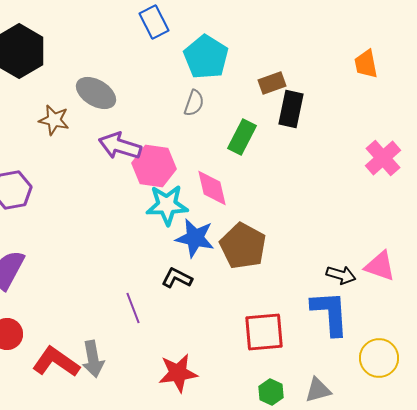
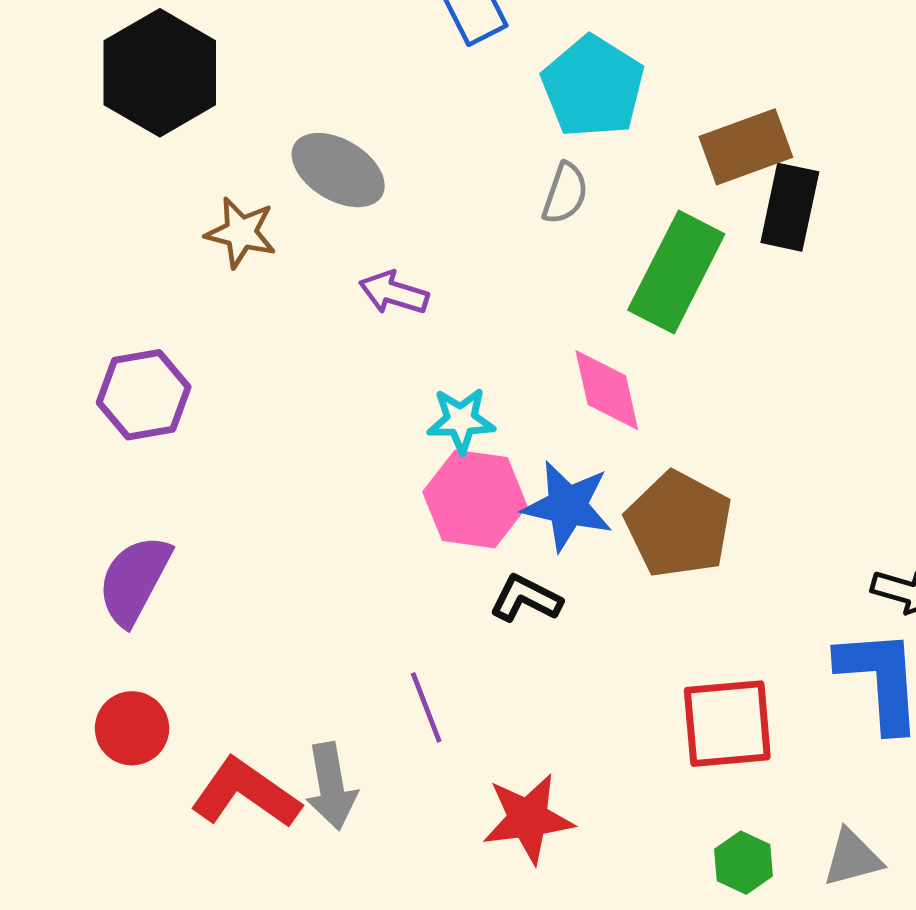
brown rectangle: (272, 83) -> (746, 147), size x1.4
green rectangle: (242, 137) -> (676, 272), size x1.4
purple arrow: (120, 146) -> (394, 293), size x0.7
pink hexagon: (154, 166) -> (475, 499), moved
cyan star: (167, 205) -> (461, 420), moved, size x0.7
purple line: (133, 308) -> (426, 707), moved

